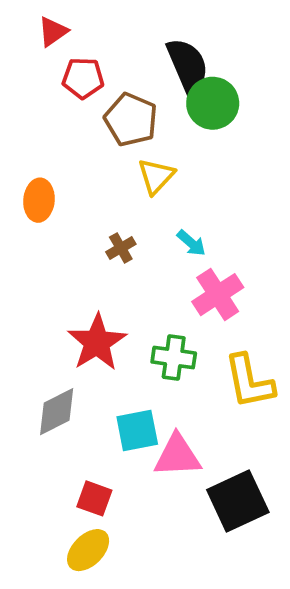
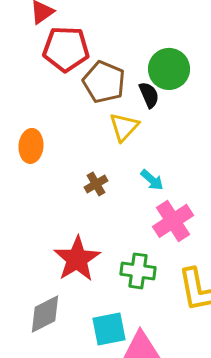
black semicircle: (188, 65) -> (149, 95), moved, size x0.6
red pentagon: (83, 78) -> (66, 49), size x1.4

